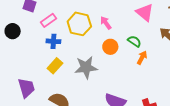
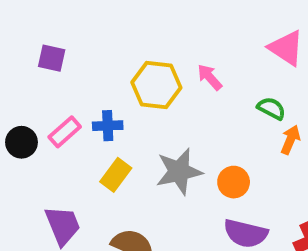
pink rectangle: (49, 20) -> (65, 132), moved
black circle: (13, 31) -> (21, 142), moved
orange circle: (110, 47) -> (234, 182), moved

